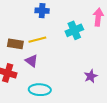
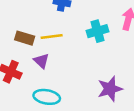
purple star: (91, 76) -> (110, 89), size x1.5

